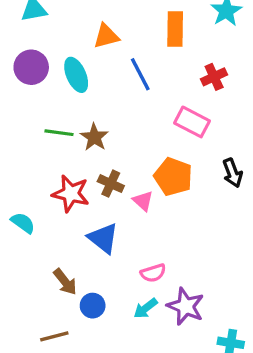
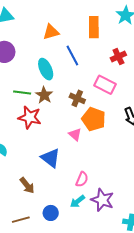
cyan ellipse: (76, 75) -> (46, 69), moved
brown cross: (111, 184) -> (77, 98), moved
red star: (71, 194) -> (30, 117), moved
pink semicircle: (153, 273) -> (82, 179), turned -49
blue circle: (93, 306) -> (51, 213), moved

